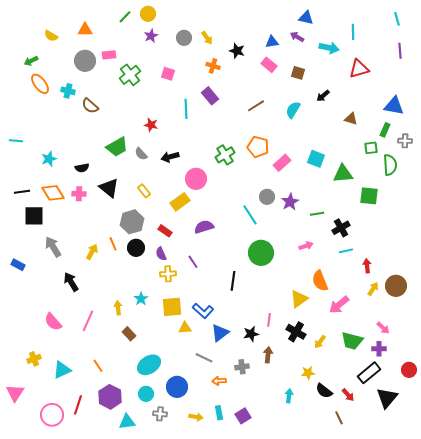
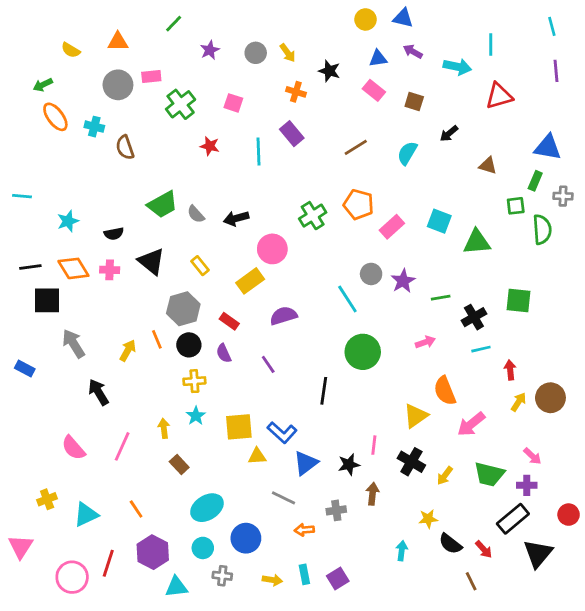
yellow circle: (148, 14) -> (366, 19), moved
blue triangle: (306, 18) -> (403, 18), moved
brown semicircle: (90, 106) -> (125, 147), turned 30
red star: (151, 125) -> (210, 146), moved
green square: (369, 196) -> (518, 300), moved
yellow cross: (168, 274) -> (194, 381), moved

